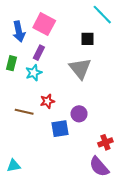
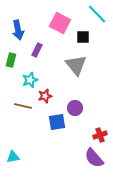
pink square: (44, 24) -> (60, 23), moved
cyan star: (34, 73) -> (30, 80), moved

